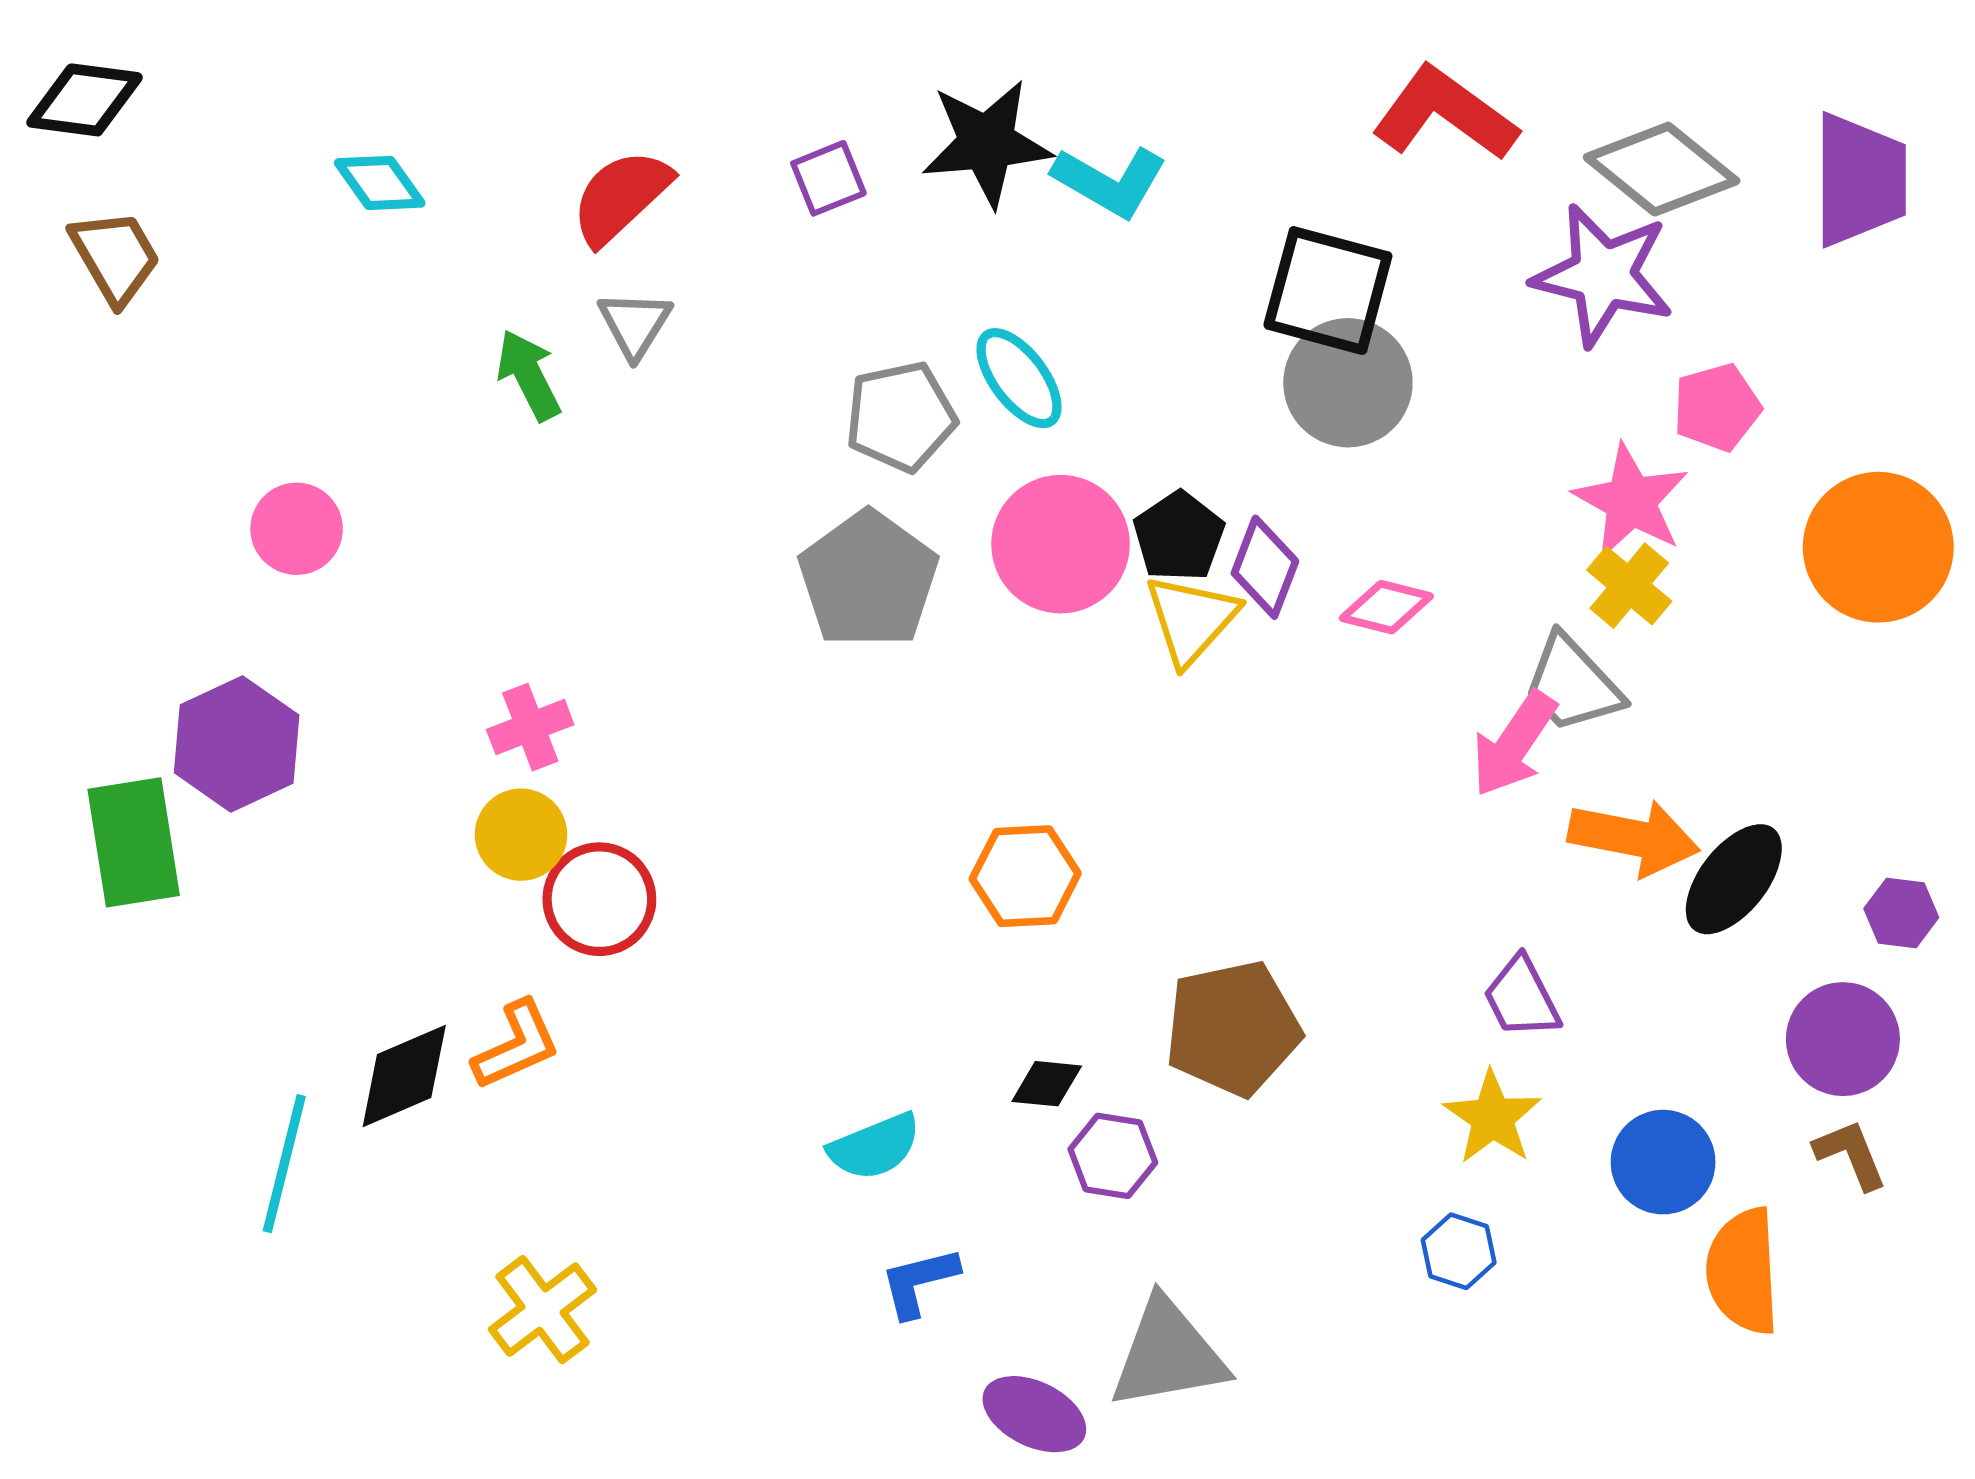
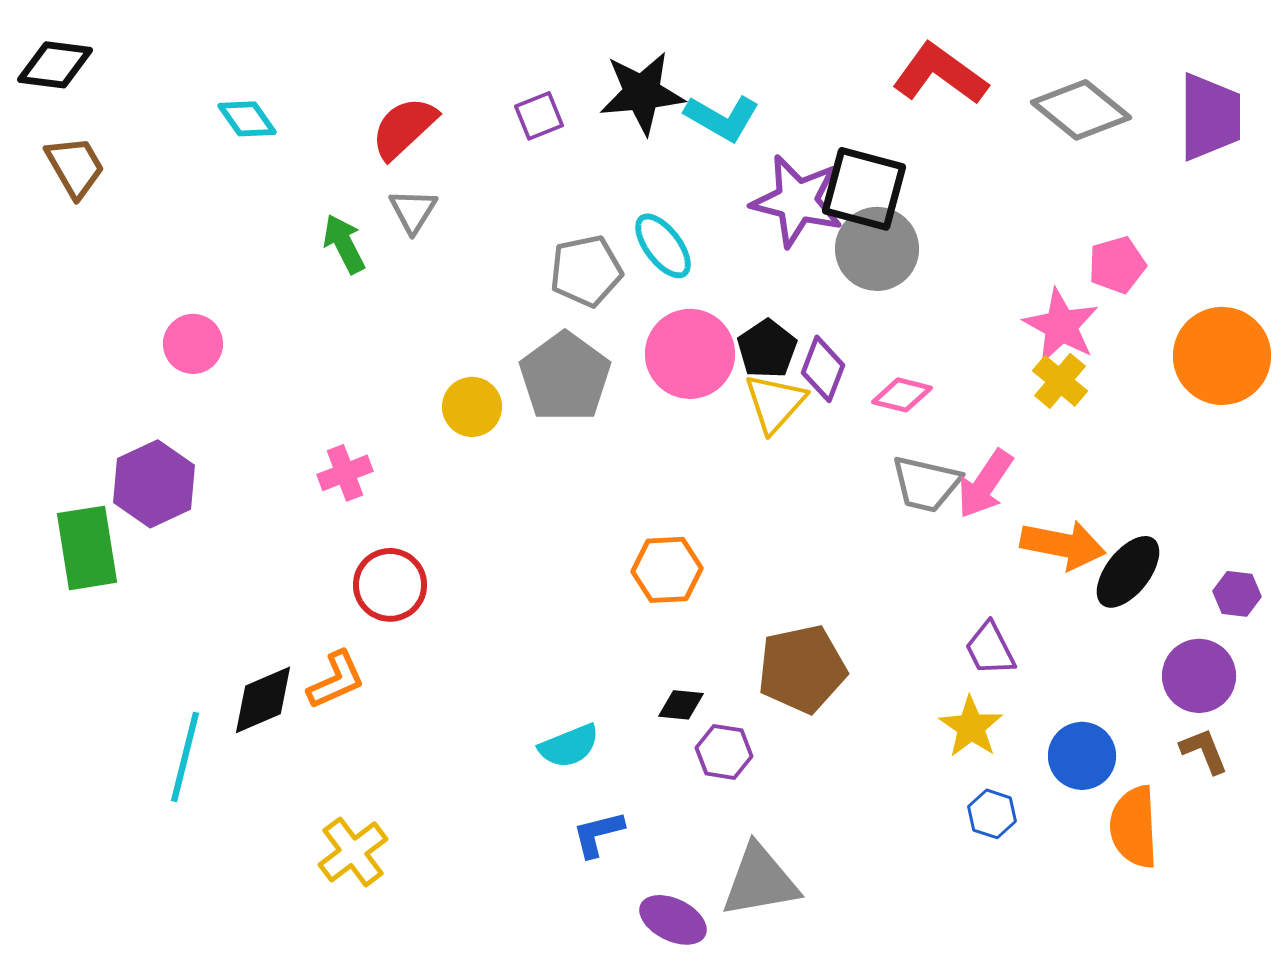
purple star: (1603, 275) -> (797, 201), moved
gray trapezoid: (1572, 684) -> (926, 484), moved, turned -34
yellow circle: (521, 835) -> (472, 407), moved
blue hexagon: (1459, 1251) -> (992, 814), moved

